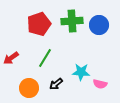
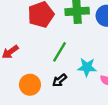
green line: (45, 58) -> (60, 52), moved

